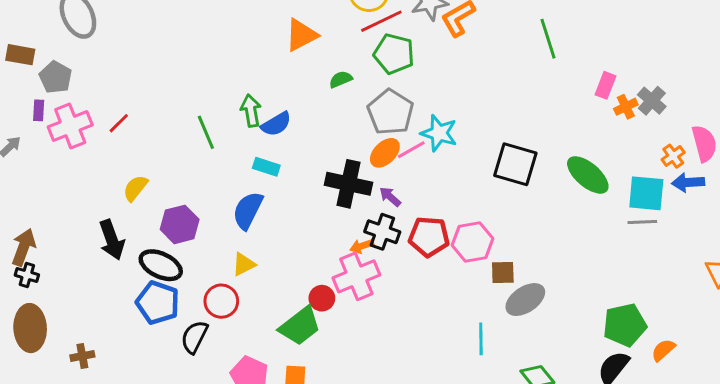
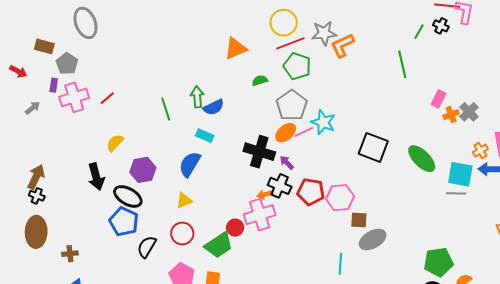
red circle: (221, 301) -> (182, 233), moved

